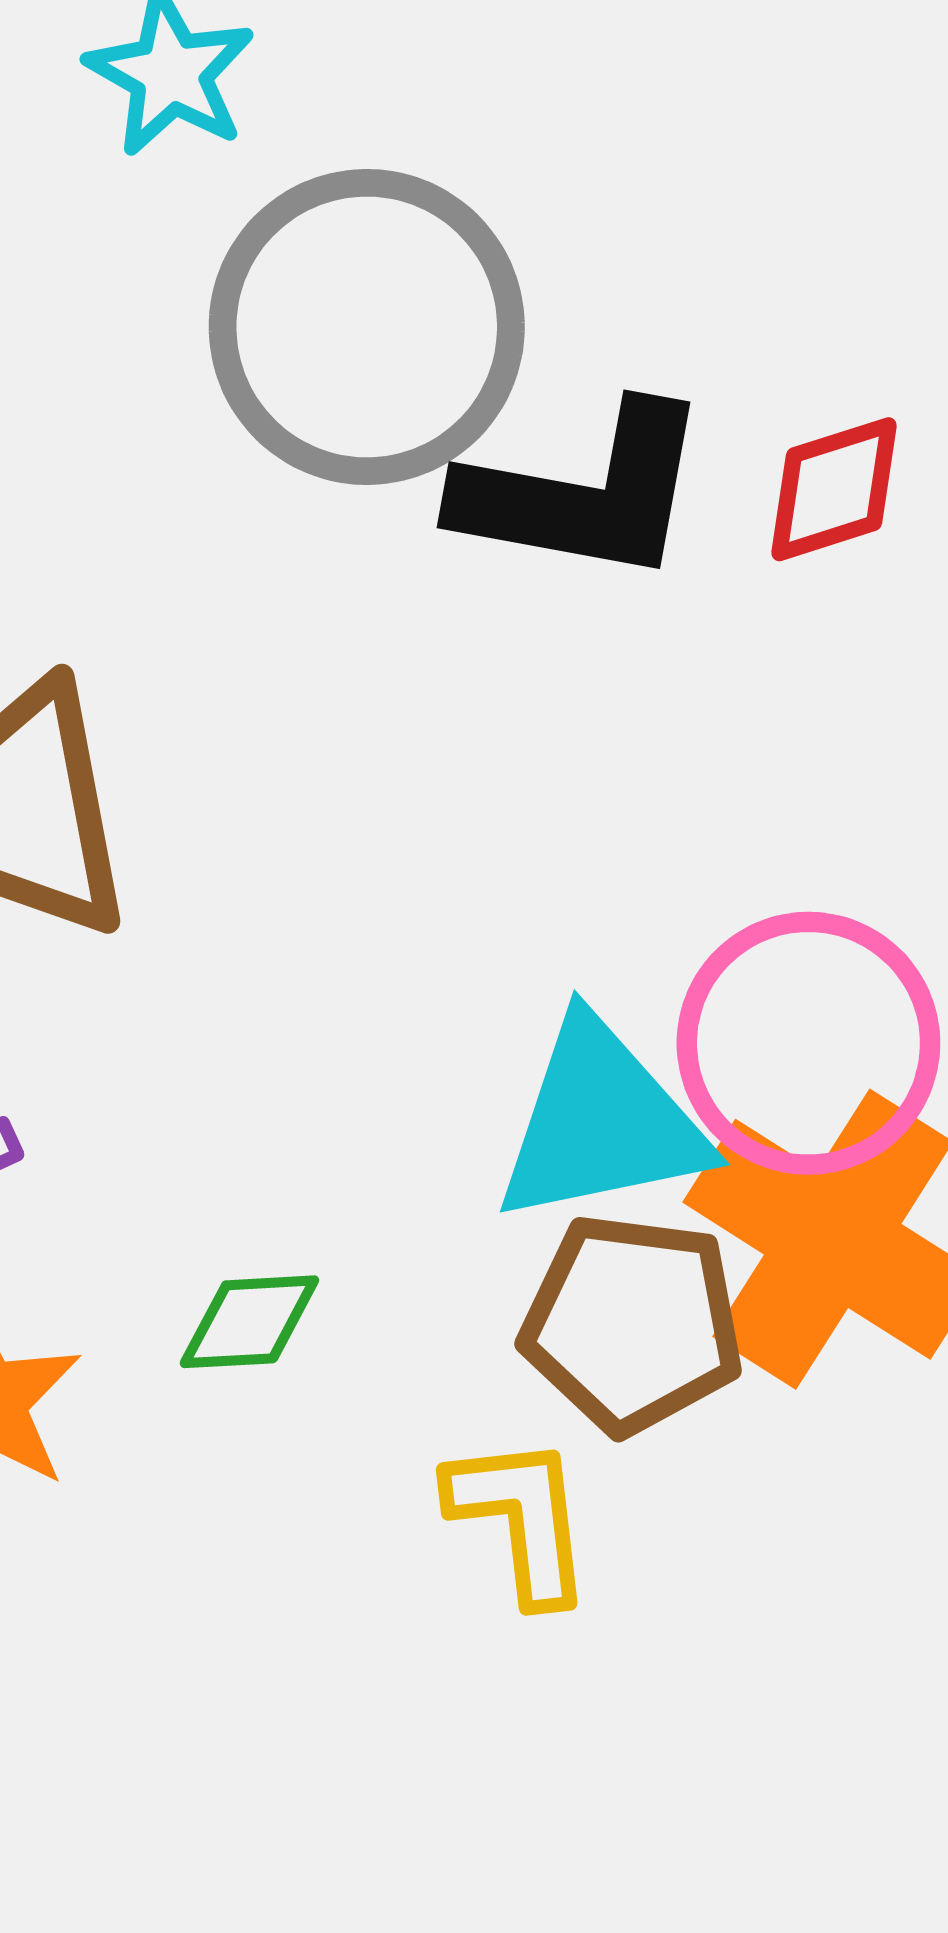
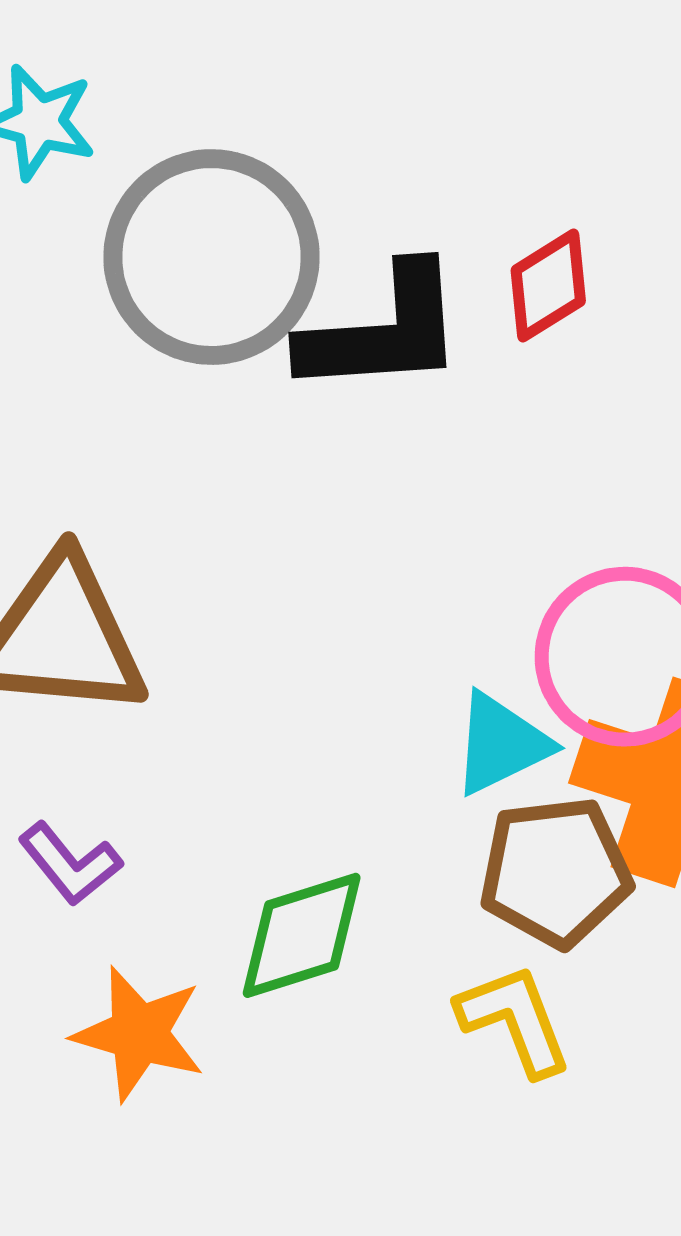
cyan triangle: (601, 1122) -> (501, 744), size x0.7
green diamond: (249, 1322) -> (302, 935), size x1.5

